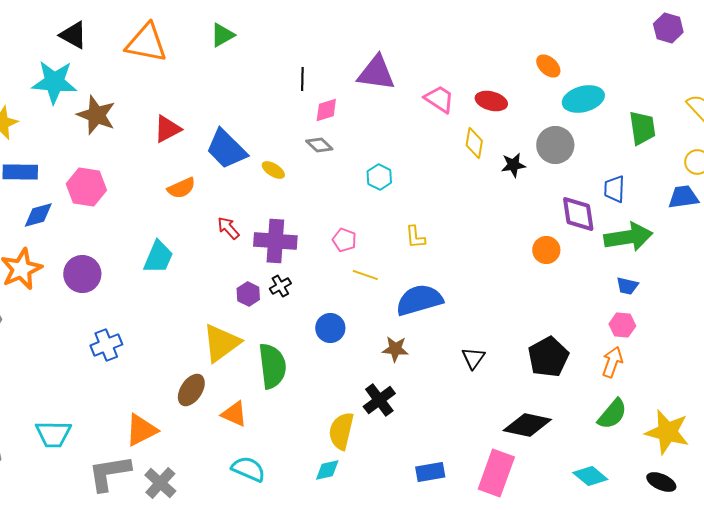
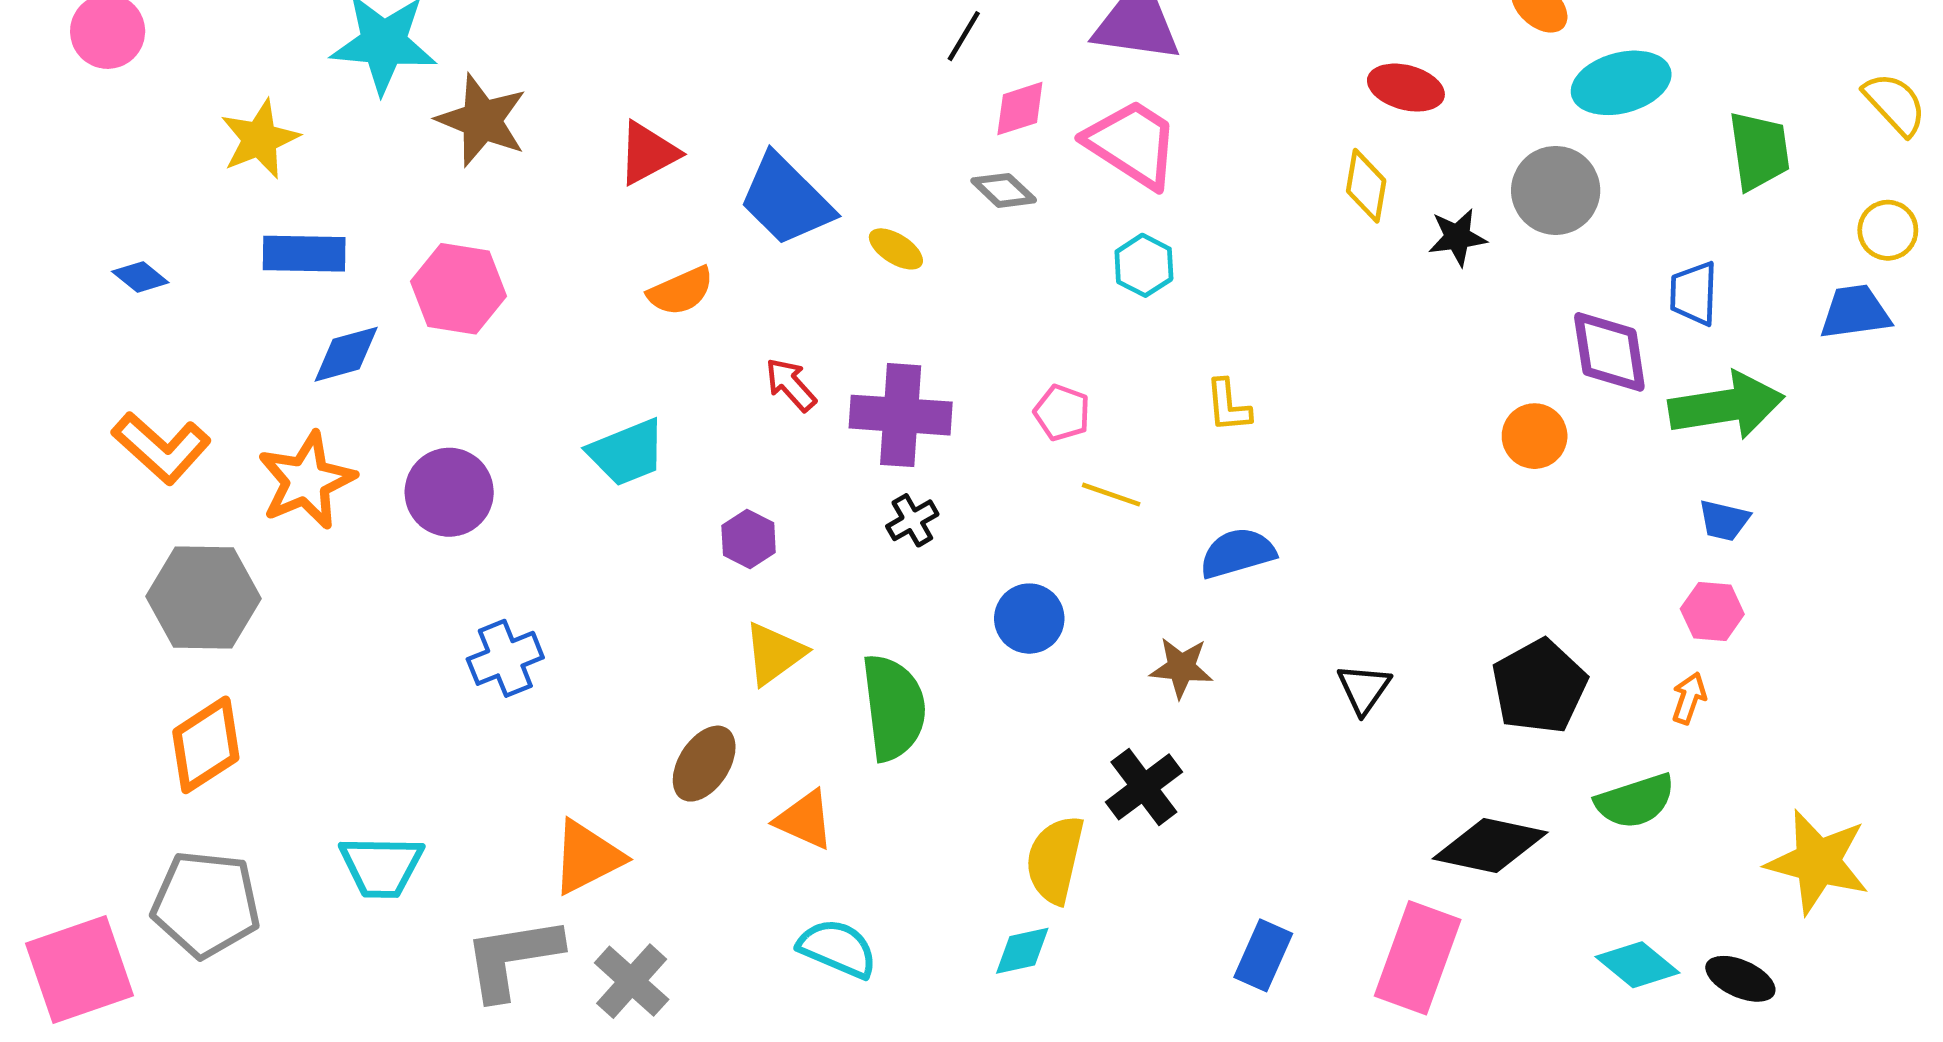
black line: (302, 79) -> (964, 36), turned 30
pink trapezoid: (439, 99) -> (1132, 144), moved, size x1.4
cyan trapezoid: (158, 257) -> (627, 452), turned 45
purple hexagon: (248, 294) -> (749, 539), moved
blue semicircle: (419, 300) -> (1237, 553), size x0.7
yellow triangle: (221, 343) -> (774, 654), size x0.7
orange arrow: (612, 362) -> (1689, 698), size x0.7
green semicircle: (612, 414) -> (1635, 801), moved, turned 32
blue rectangle: (430, 472) -> (1263, 955), turned -56
black ellipse: (661, 482) -> (1740, 979), moved

